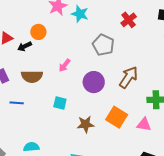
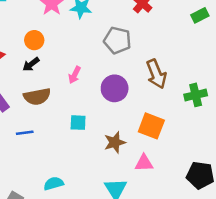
black arrow: (25, 46) -> (31, 64), moved
brown arrow: (129, 77) -> (156, 74), turned 135
pink triangle: (144, 124) -> (144, 163), moved

